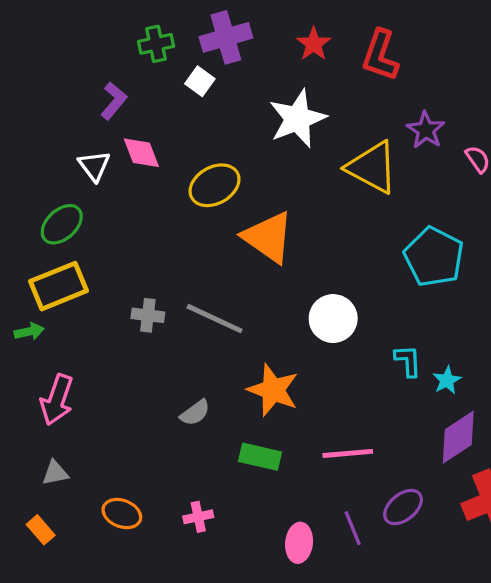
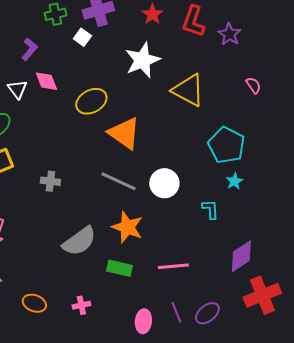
purple star: (426, 130) -> (229, 34), moved
gray line: (215, 319) -> (118, 181), moved
cyan star: (447, 380) -> (234, 181), moved
gray semicircle: (195, 413) -> (79, 241), size x1.8
purple ellipse: (403, 507) -> (207, 313), moved

